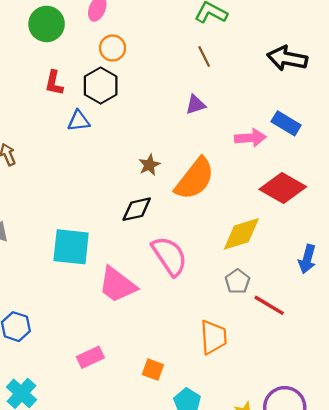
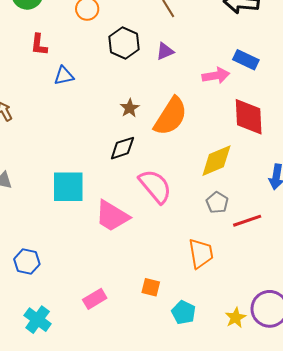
black hexagon: (101, 86) -> (124, 43), moved
red diamond: (283, 188) -> (249, 117), turned 63
red line: (269, 305) -> (247, 221), turned -44
pink rectangle: (90, 357) -> (95, 299), moved

